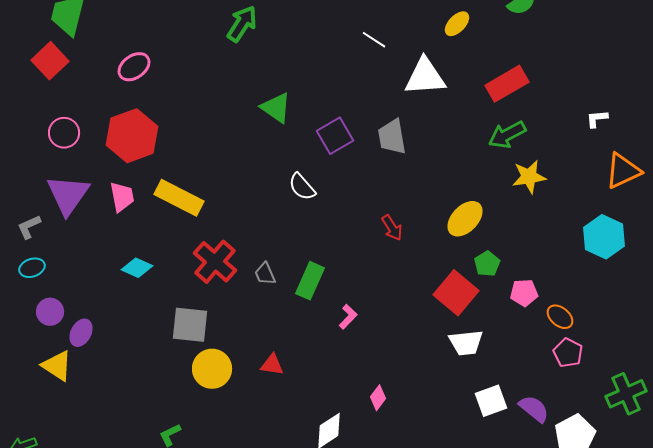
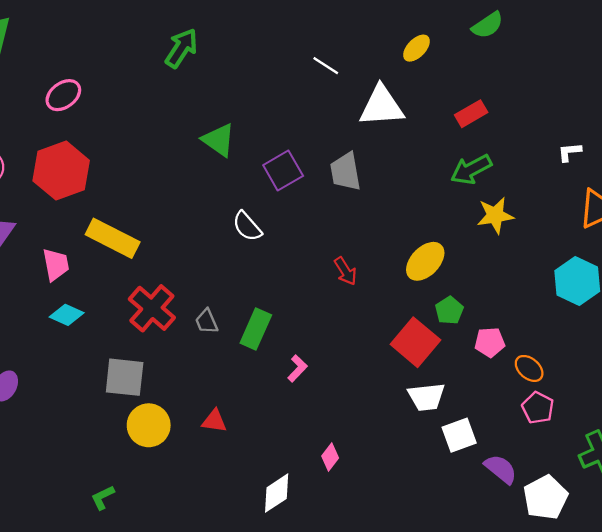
red rectangle: (507, 84) -> (471, 114), size x0.7
pink trapezoid: (122, 197) -> (56, 265), moved
white square: (491, 401) -> (459, 435), moved

